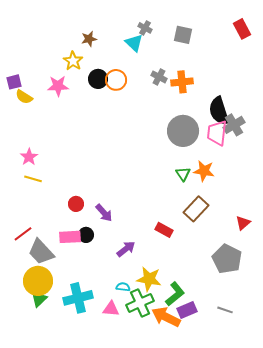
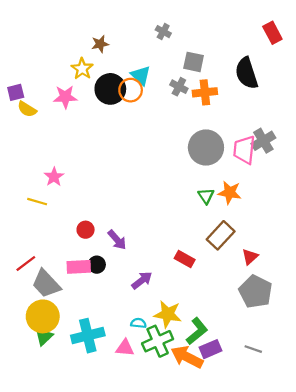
gray square: (183, 35) -> (194, 62), moved
cyan triangle: (134, 43) -> (141, 75), moved
black circle: (98, 79) -> (110, 89), size x1.4
black semicircle: (219, 111) -> (247, 73), moved
pink star: (29, 157) -> (54, 177), moved
red triangle: (243, 223) -> (250, 257), moved

